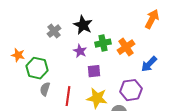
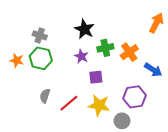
gray cross: (54, 31) -> (40, 35), moved, turned -32
blue arrow: (149, 64) -> (153, 70), turned -102
green hexagon: (37, 68) -> (41, 58), moved
red line: (68, 96) -> (69, 103), turned 42

